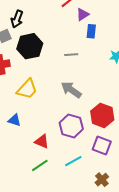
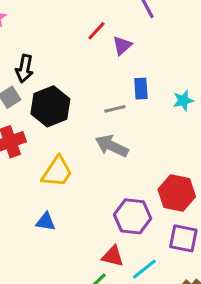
blue rectangle: (91, 31) -> (141, 89), moved
gray arrow: (71, 90) -> (112, 146), moved
red triangle: (42, 141) -> (113, 256), moved

